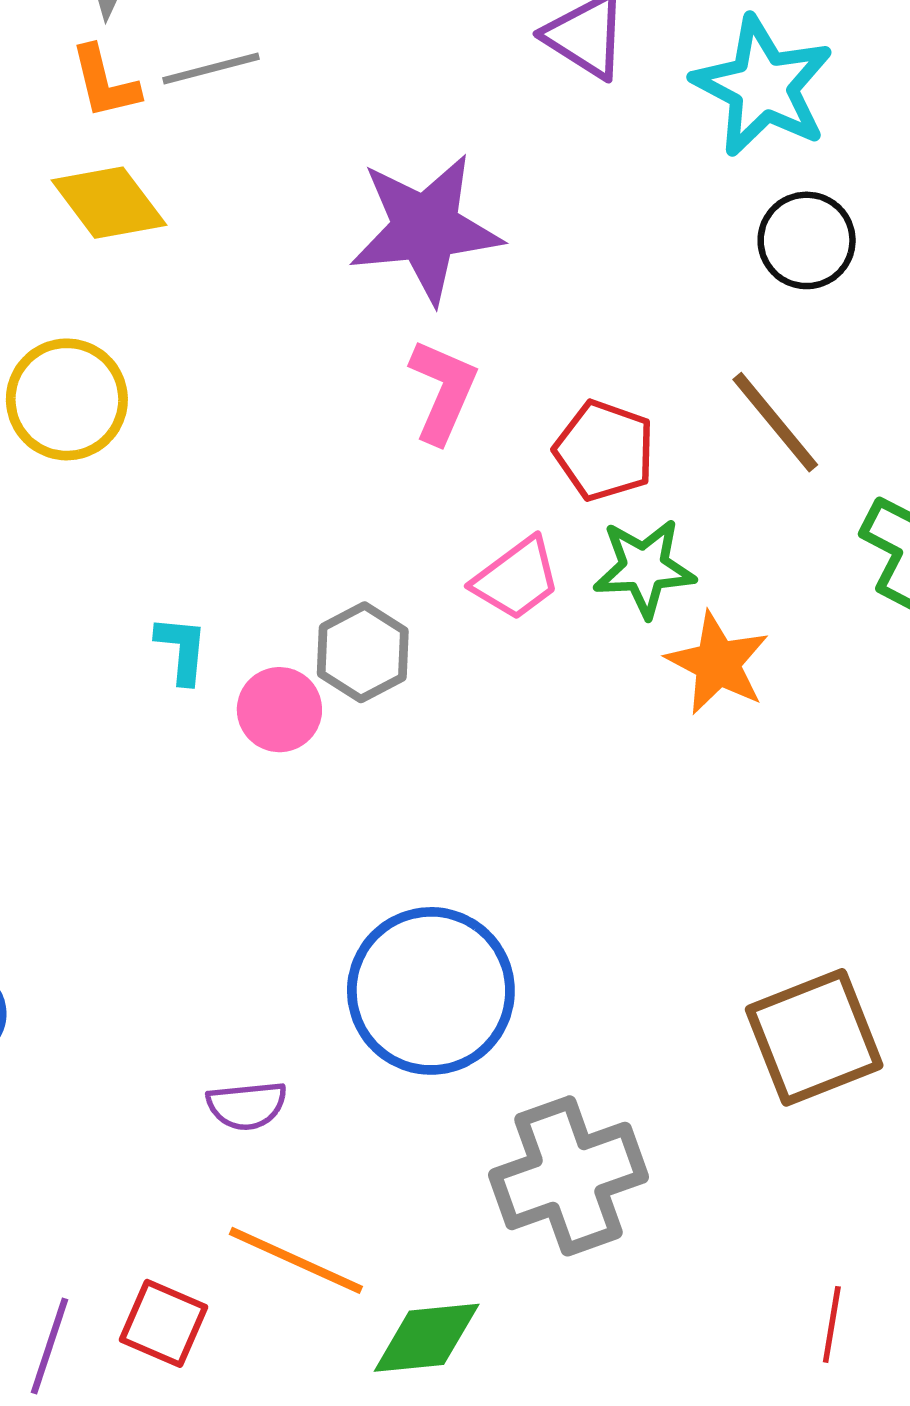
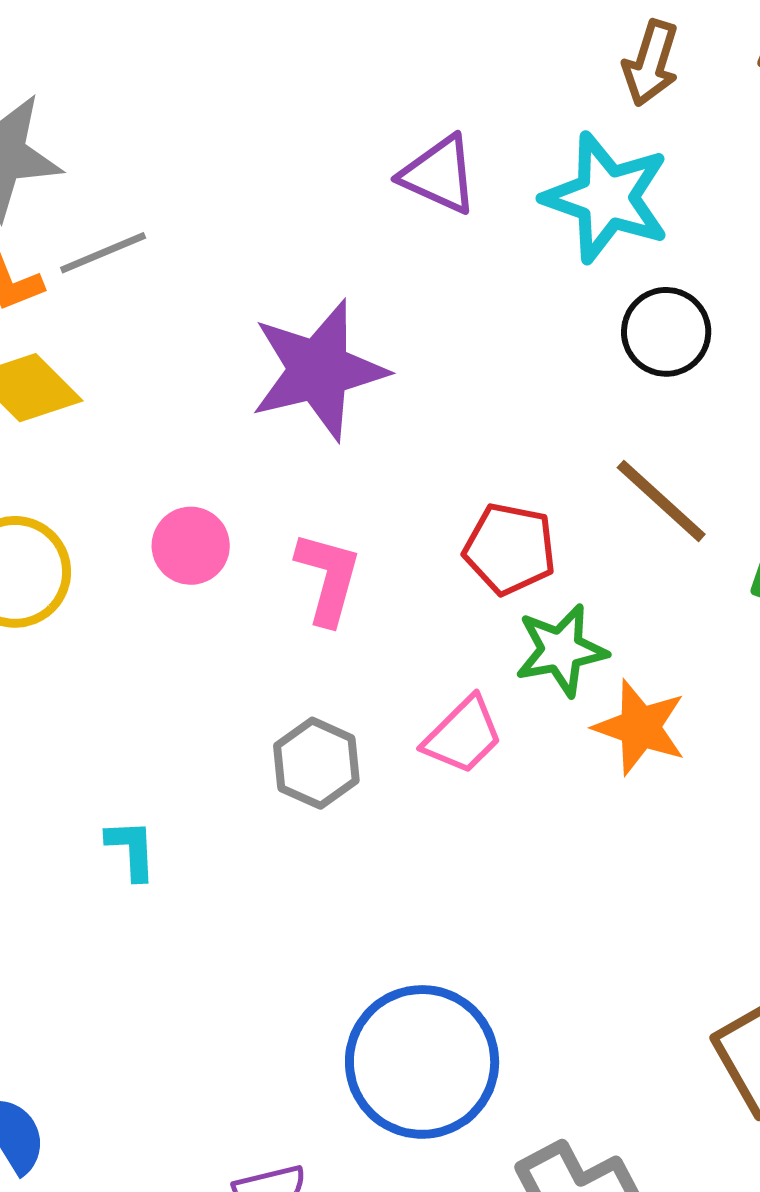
pink L-shape: (443, 391) -> (328, 578), moved
pink trapezoid: (516, 579) -> (463, 735), moved
cyan L-shape: (182, 650) -> (131, 849), moved
pink circle: (279, 710) -> (191, 546), moved

